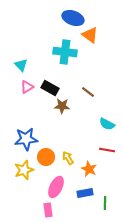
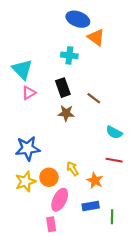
cyan cross: (65, 52) -> (69, 55), size x0.7
cyan triangle: (21, 65) -> (22, 69), size x1.5
black rectangle: (50, 88) -> (63, 88), moved, turned 42
orange circle: (46, 157) -> (49, 177), moved

